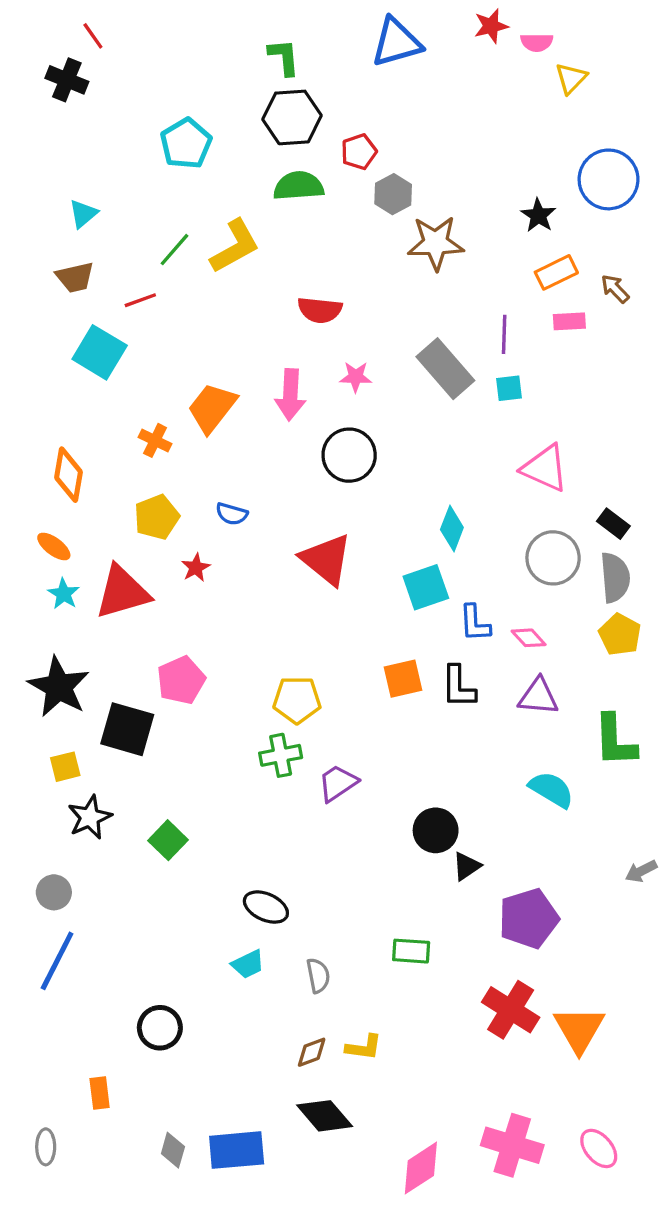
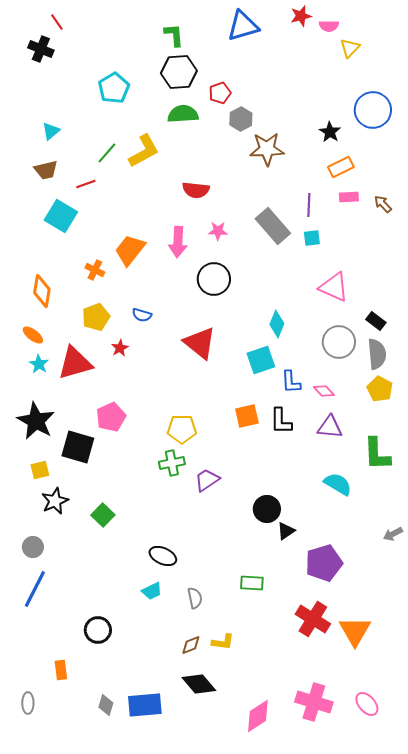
brown arrow: (615, 289) -> (383, 204), moved

